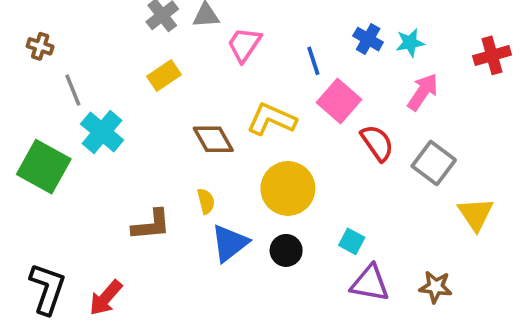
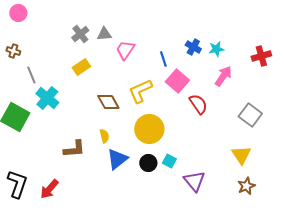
yellow L-shape: (272, 119) -> (140, 91), turned -48
gray square: (434, 163) -> (250, 115), moved
yellow triangle: (476, 214) -> (241, 155), moved
cyan square: (352, 241) -> (169, 161), moved
purple triangle: (370, 283) -> (194, 181), turned 40
brown star: (436, 287) -> (246, 186), moved, turned -30

